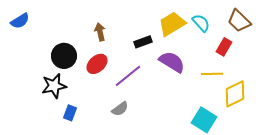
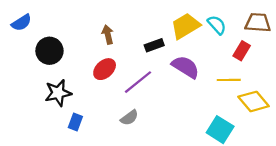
brown trapezoid: (239, 21) -> (258, 23), turned 140
black circle: (64, 56) -> (49, 51), moved
yellow diamond: (235, 94) -> (254, 101), turned 76

